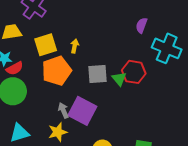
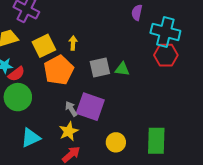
red hexagon: (134, 72) -> (166, 55), moved
green triangle: (119, 79) -> (122, 69), turned -35

